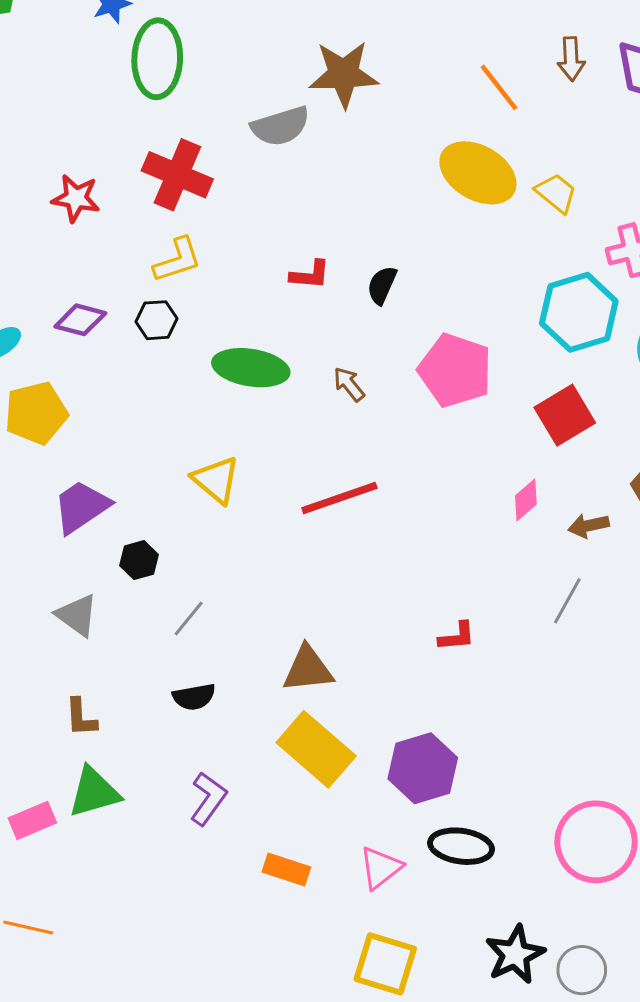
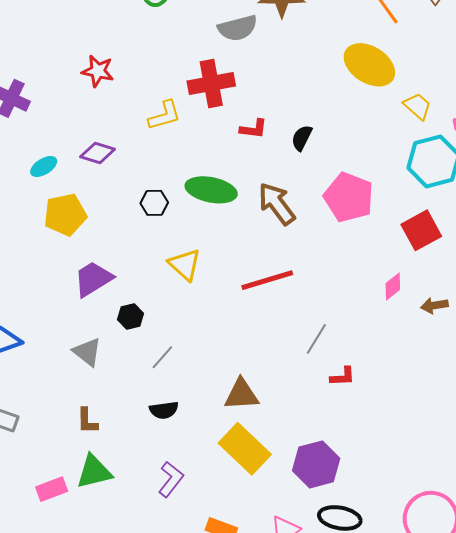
red cross: (177, 175) -> (211, 83), moved, turned -36
yellow trapezoid: (556, 193) -> (417, 106), moved
black hexagon: (157, 320) -> (154, 203), moved
brown arrow: (349, 384) -> (277, 204), size x1.8
gray line: (567, 601) -> (316, 339), moved

